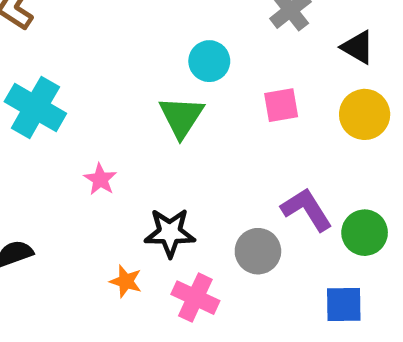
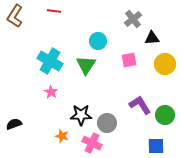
black triangle: (358, 47) -> (152, 38), moved, turned -35
cyan cross: (35, 107) -> (50, 61), moved
gray circle: (258, 251) -> (107, 123), moved

